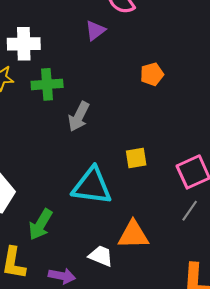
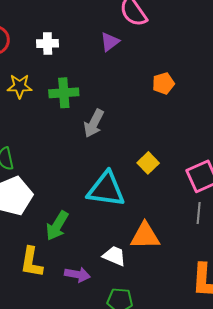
white cross: (24, 44) -> (48, 43), moved, size x0.7
yellow square: (136, 158) -> (148, 163), turned -35
gray line: (190, 211) -> (199, 213), turned -30

